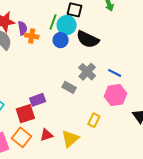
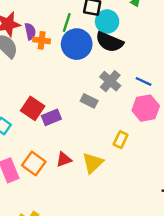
cyan circle: (67, 25) -> (107, 21), moved
blue circle: (61, 40) -> (77, 44), size x1.6
red square: (25, 114) -> (33, 108), moved, turned -36

